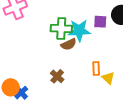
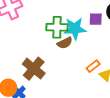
orange rectangle: (96, 69) -> (93, 66), turned 56
brown cross: (57, 76) -> (34, 69), moved, size x1.6

